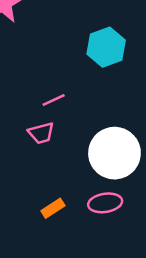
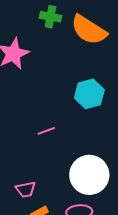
pink trapezoid: (41, 133) -> (26, 189), moved

